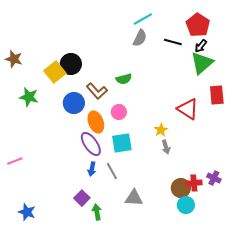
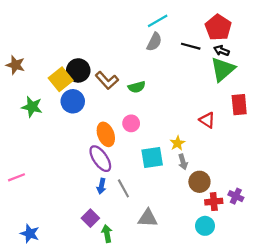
black arrow: (201, 46) -> (222, 51), turned 72
brown L-shape: (97, 91) -> (107, 80), moved
blue circle: (74, 103) -> (73, 101), moved
red triangle: (188, 109) -> (207, 120), size x0.7
cyan square: (122, 143) -> (152, 158), moved
brown circle: (181, 188) -> (199, 182), moved

